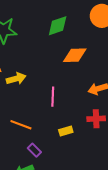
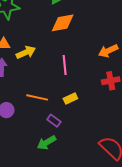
orange diamond: (75, 55) -> (63, 23), moved
yellow rectangle: (66, 131) -> (70, 99), moved

